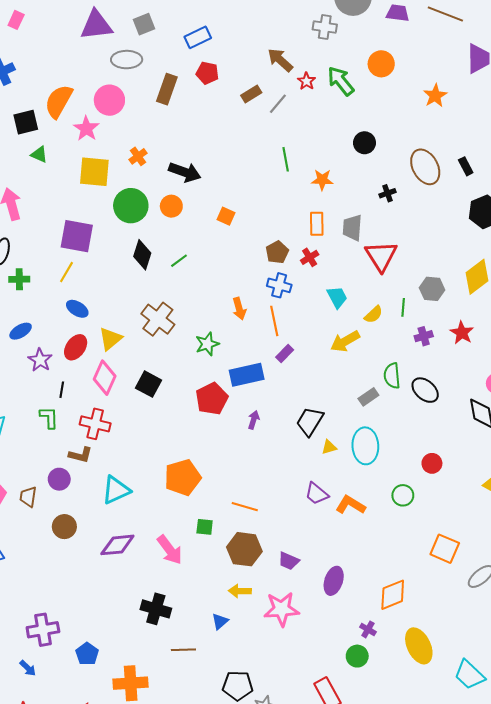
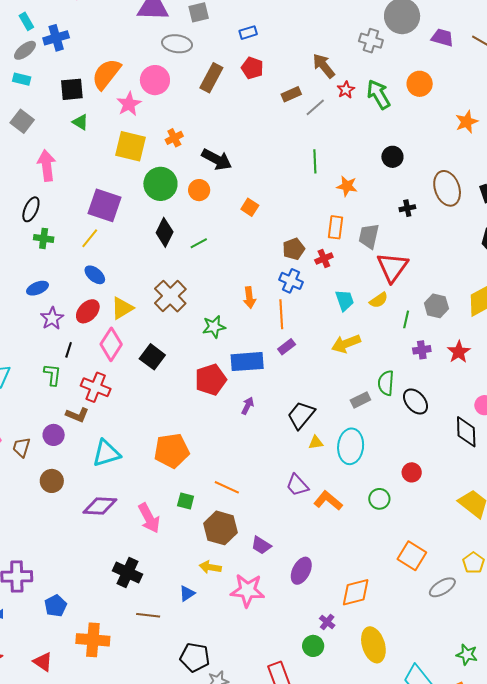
blue rectangle: (198, 37) -> (248, 33), size x0.7
yellow semicircle: (374, 315) -> (379, 300), moved

